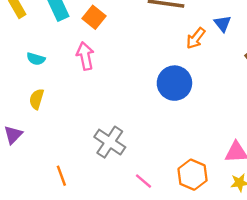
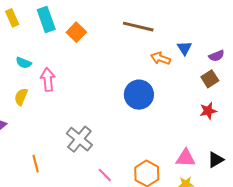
orange arrow: (196, 38) -> (161, 58), turned 66
pink arrow: (85, 56) -> (48, 80), moved

